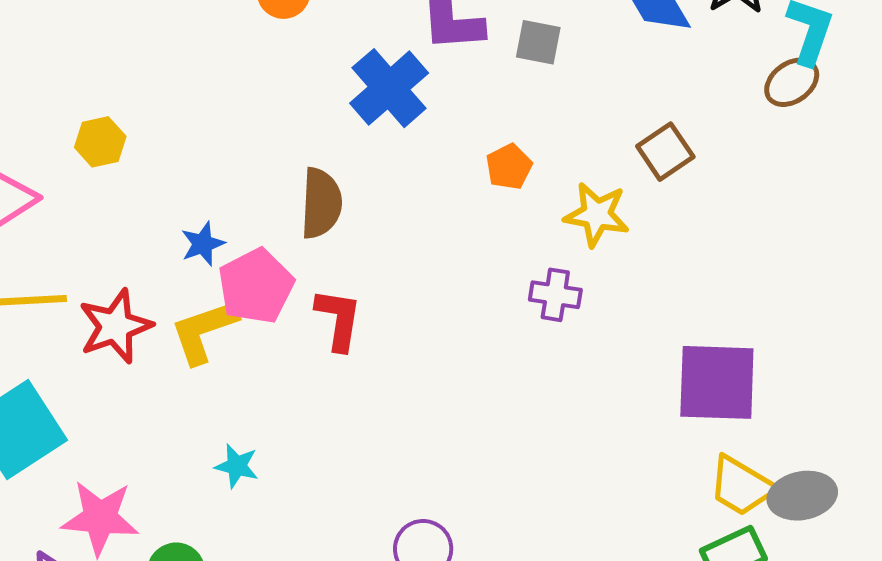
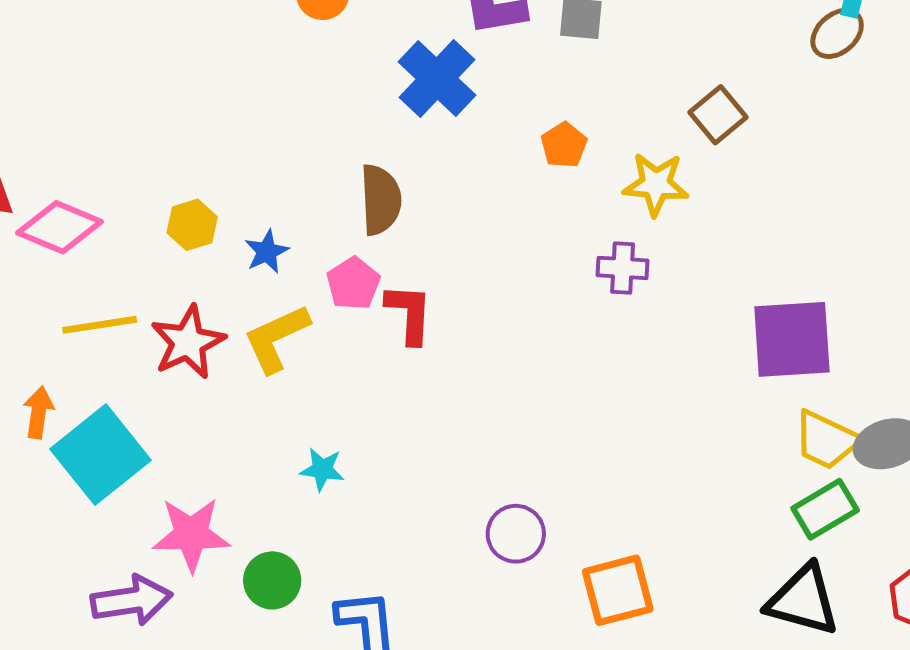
yellow hexagon: (100, 142) -> (192, 225), moved
pink pentagon: (256, 286) -> (353, 284), moved, size x0.7

